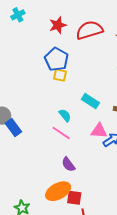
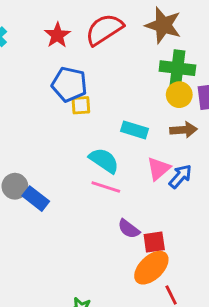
cyan semicircle: (65, 115) -> (104, 160), size x1.5
pink triangle: (99, 131) -> (159, 169), turned -30
orange ellipse: (58, 191) -> (151, 268), moved
red square: (74, 198) -> (154, 242), moved

